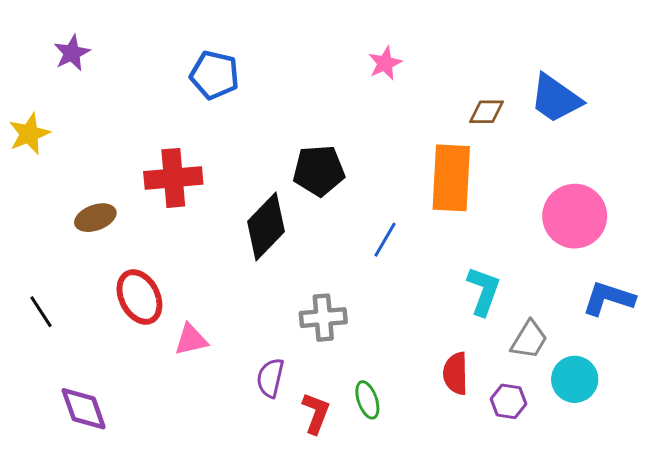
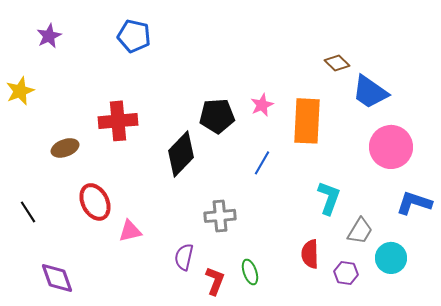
pink star: (385, 63) -> (262, 105), moved
blue pentagon: (214, 75) -> (134, 36), moved
blue trapezoid: (556, 99) -> (370, 92), moved
brown diamond: (486, 112) -> (337, 63), moved, turned 45

